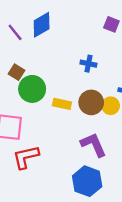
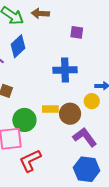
blue cross: (88, 64) -> (65, 70), size x1.6
green circle: (32, 89) -> (24, 120), moved
brown circle: (91, 102) -> (70, 114), moved

